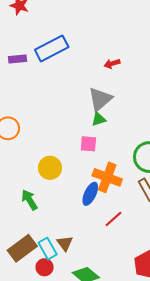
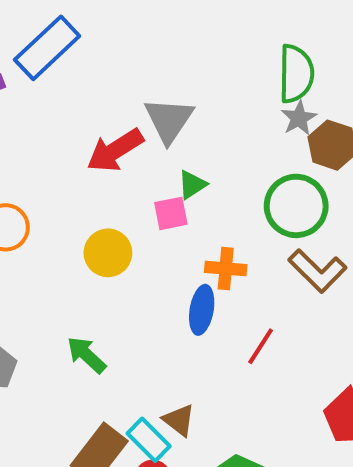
red arrow: (112, 64) -> (115, 150), moved, size x1.8
green triangle: (99, 119) -> (192, 185), moved
yellow circle: (50, 168) -> (108, 253), moved
orange cross: (107, 177) -> (226, 269), size x0.7

